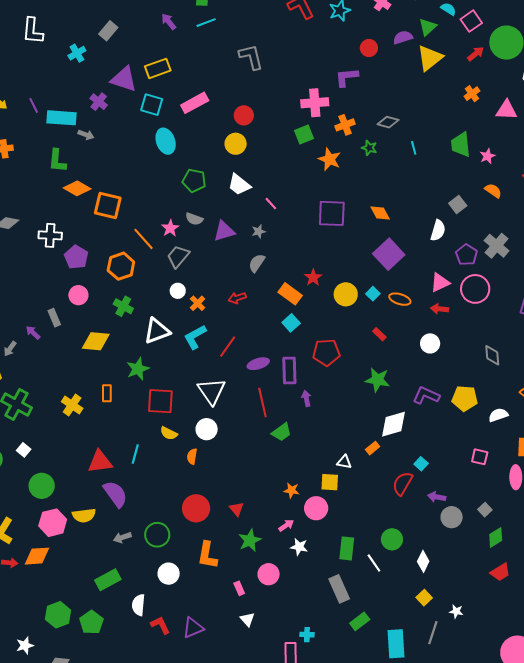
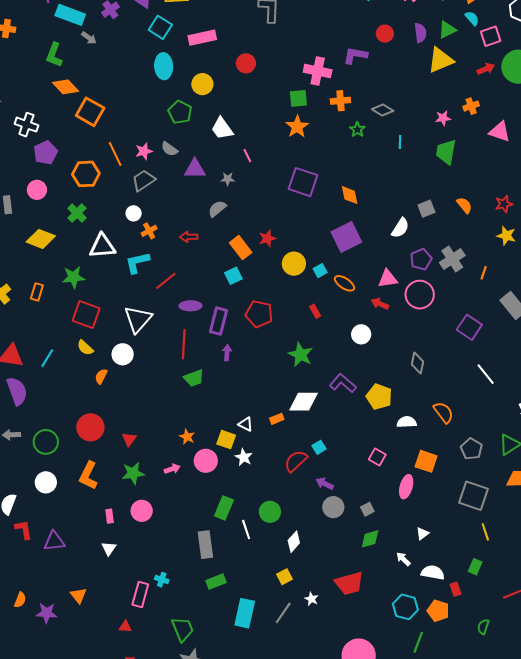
purple semicircle: (403, 37) -> (420, 33), turned 84
yellow circle: (236, 144) -> (202, 84), moved
pink star: (487, 156) -> (443, 118), moved
orange star: (329, 159) -> (297, 127), moved
white star: (299, 547) -> (244, 457), moved
red trapezoid: (500, 572) -> (349, 583), moved, size x1.4

